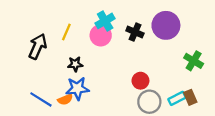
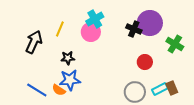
black cross: (135, 32) -> (134, 29), moved
green cross: (194, 61) -> (175, 44), moved
red circle: (140, 81) -> (145, 62), moved
orange semicircle: (65, 99) -> (59, 90), turned 56

